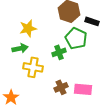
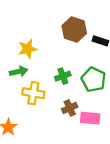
green pentagon: (76, 38) -> (94, 80), moved
brown cross: (61, 87) -> (70, 108), moved

